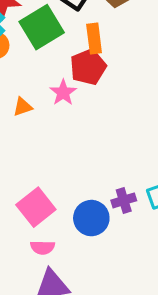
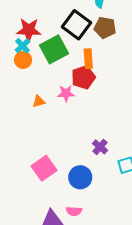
pink star: (63, 92) -> (66, 93), turned 30
purple cross: (124, 200) -> (100, 147), moved, turned -35
pink semicircle: (43, 247) -> (74, 211), moved

